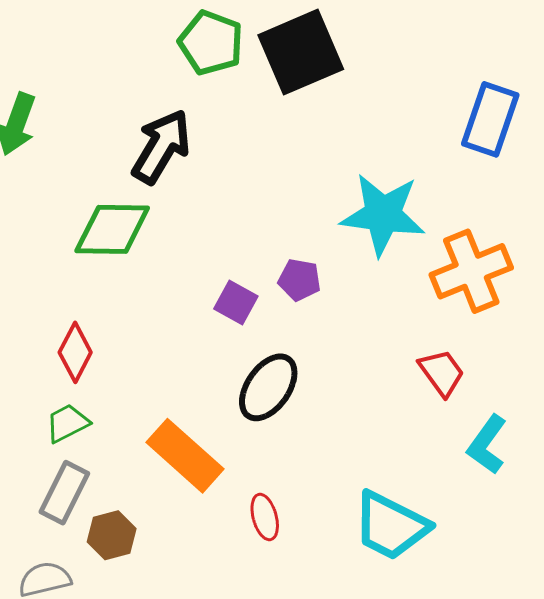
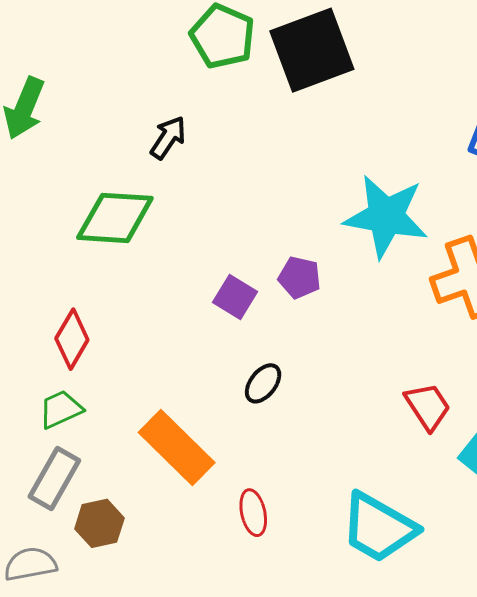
black arrow: (161, 147) -> (168, 138), size x0.6
red trapezoid: (442, 373) -> (428, 406), moved
black ellipse: (268, 387) -> (263, 383), size x0.6

